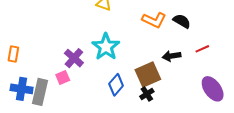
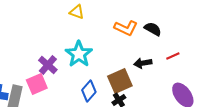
pink square: (63, 78) -> (37, 84), size x1.5

